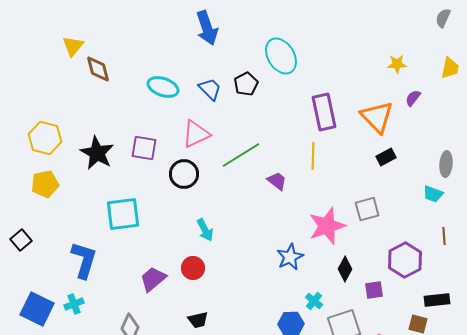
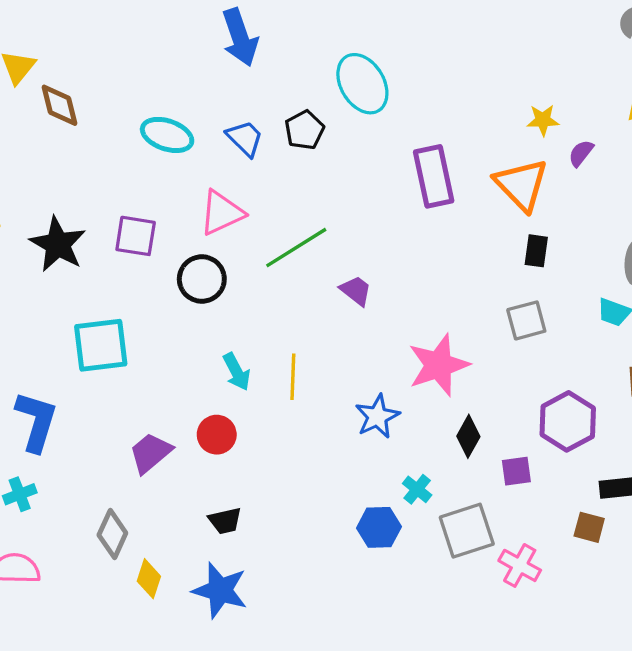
yellow star: (397, 64) -> (543, 120), moved
yellow line: (313, 156) -> (293, 377), moved
black rectangle: (386, 157) -> (536, 251), turned -54
gray square: (367, 209) -> (526, 320), moved

